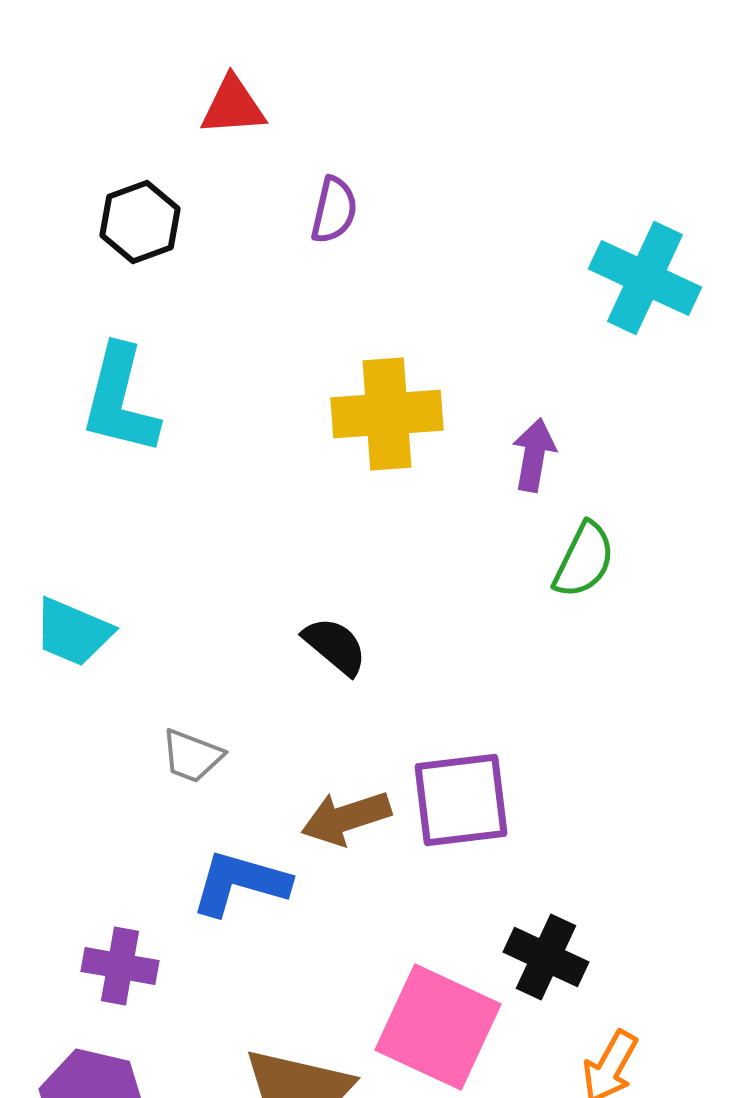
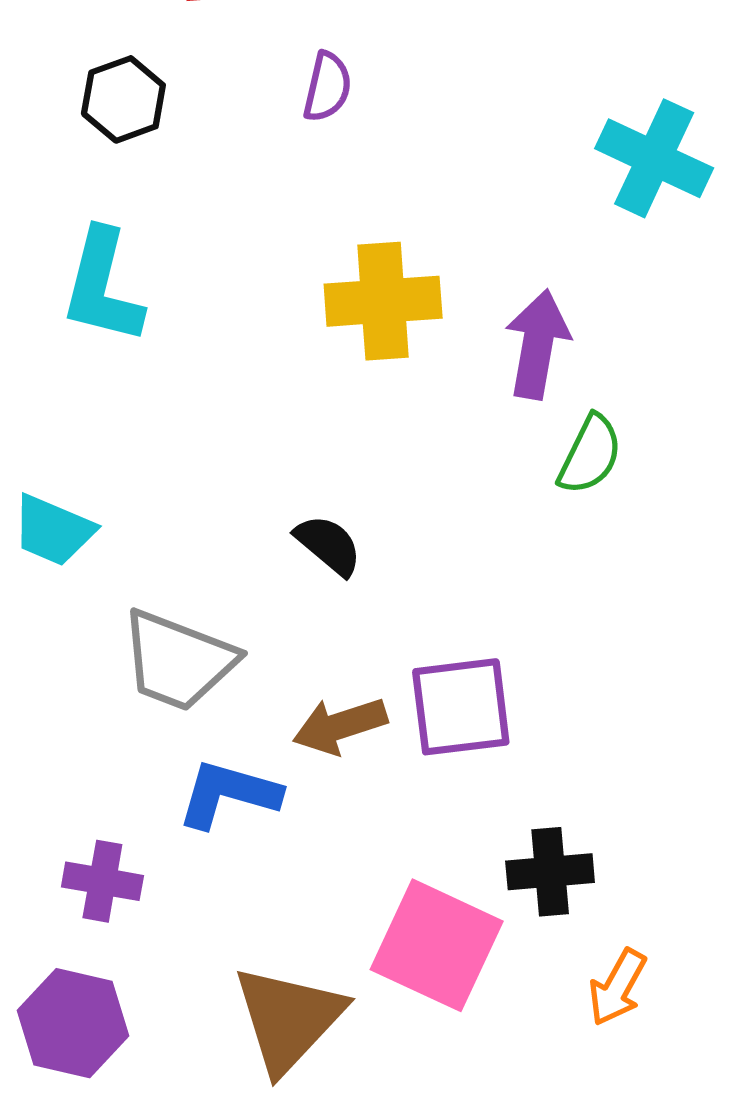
purple arrow: (534, 455) -> (537, 344), size x1.4
gray trapezoid: (192, 756) -> (178, 661), size x1.8
black cross: (546, 957) -> (550, 872), turned -30

